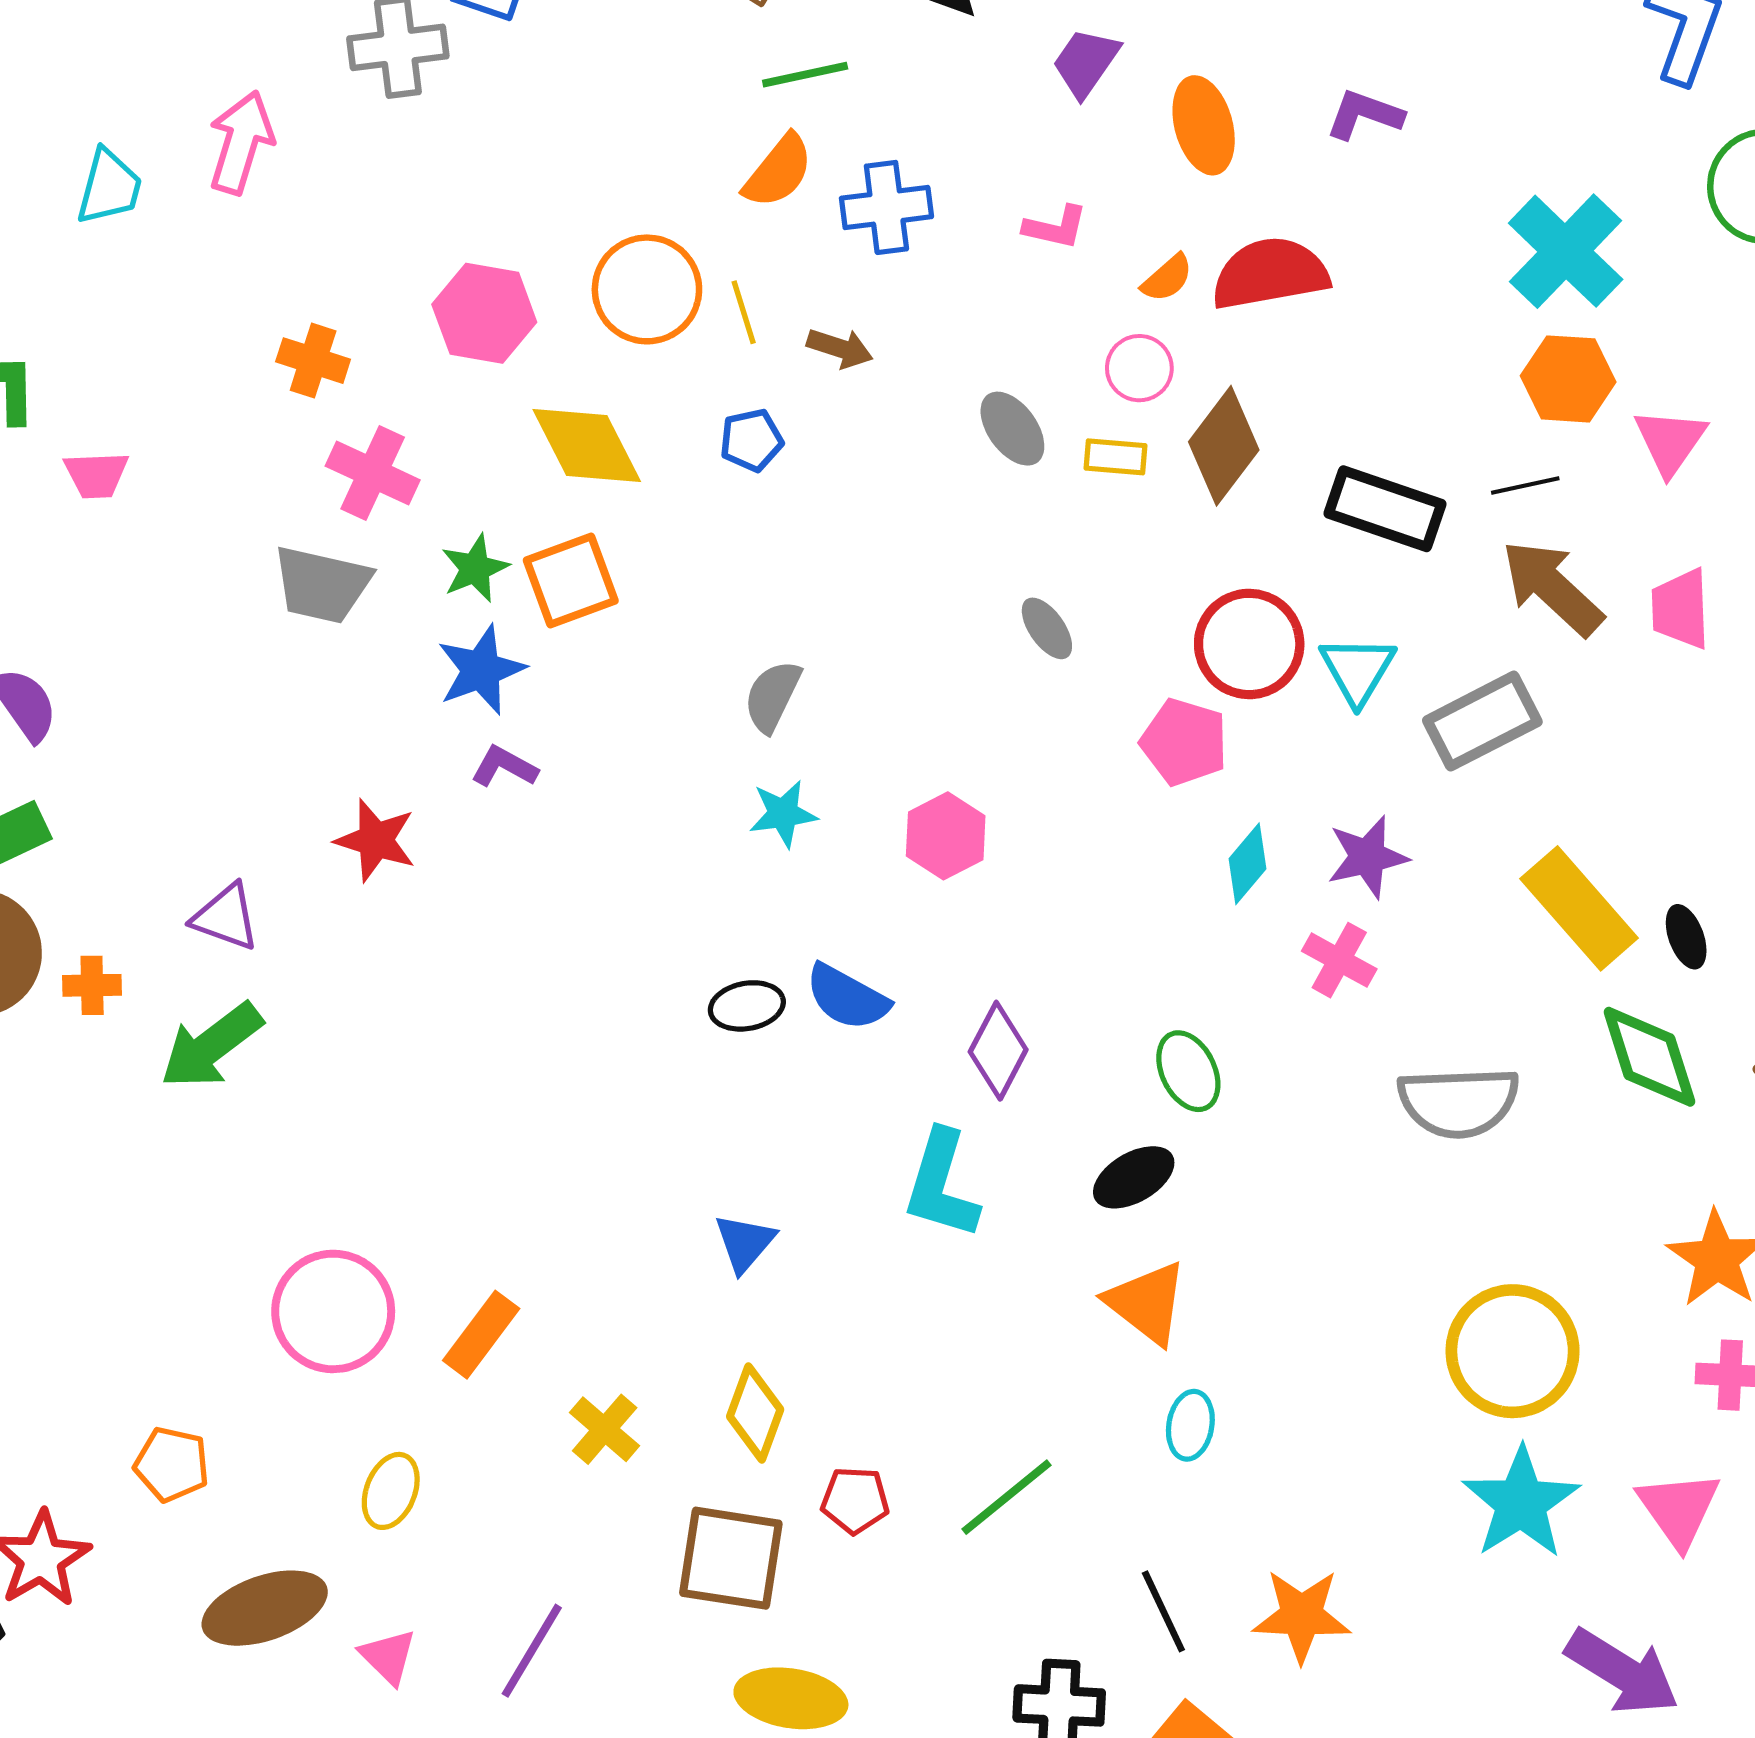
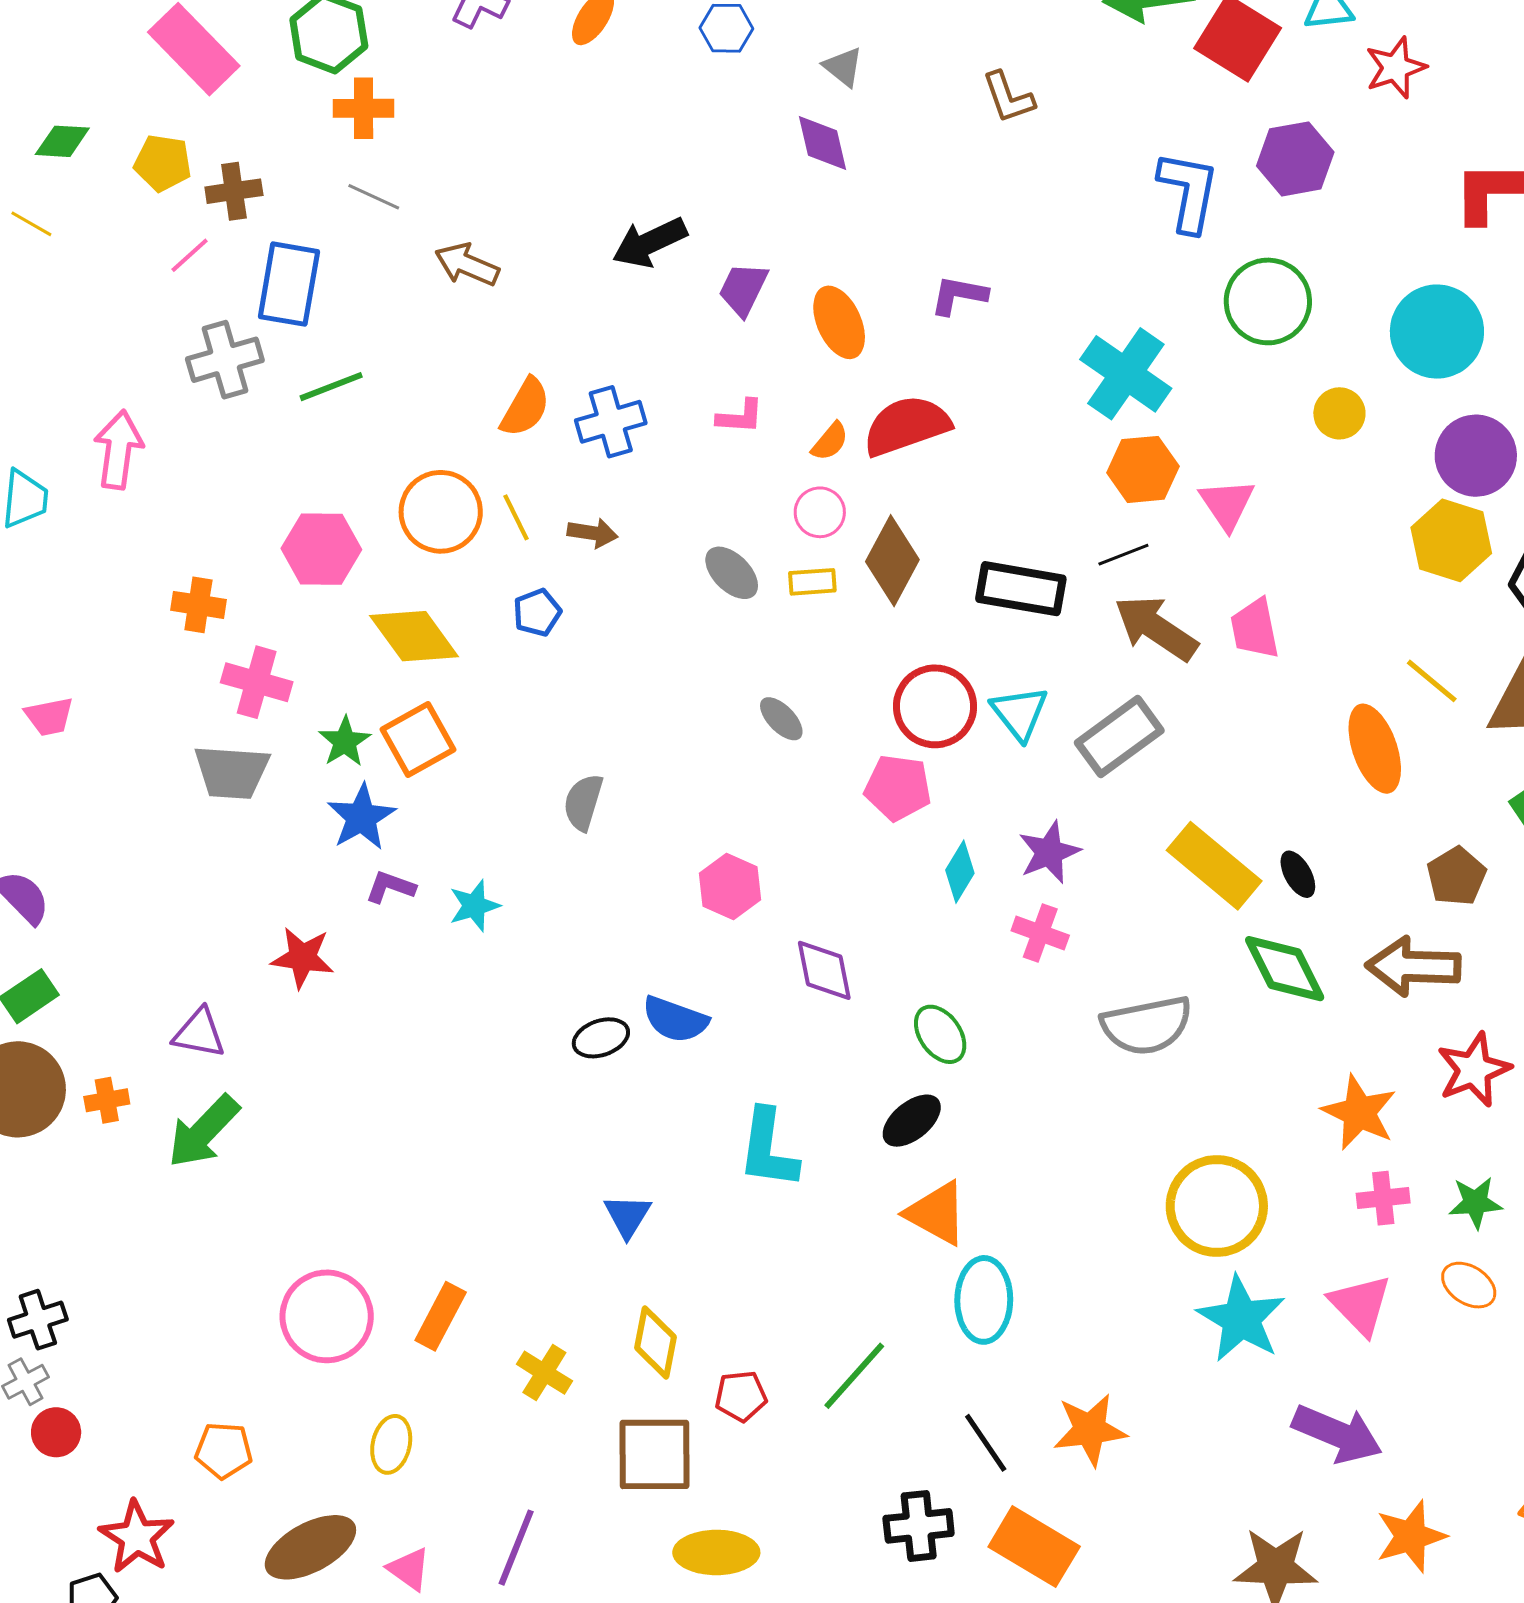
green line: (805, 75) -> (331, 387), moved
cyan star: (783, 814) -> (474, 906), moved
purple diamond: (998, 1051) -> (824, 970), moved, turned -30
cyan ellipse: (1190, 1425) -> (984, 1300), size x1.6

